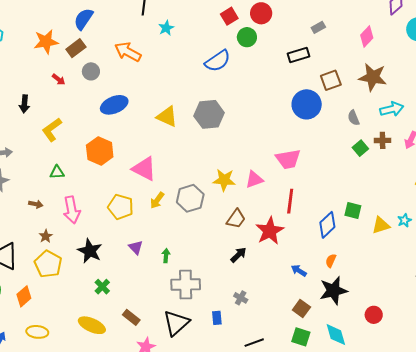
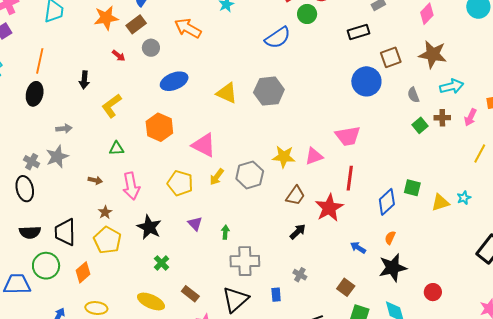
brown square: (301, 309) -> (346, 287), moved

